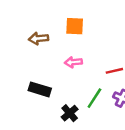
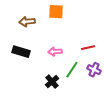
pink arrow: (73, 62) -> (55, 52), moved
black rectangle: (40, 89) -> (21, 52), moved

